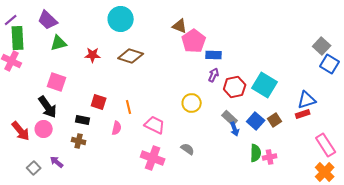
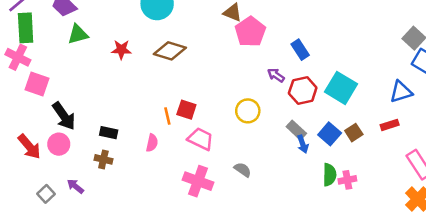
blue rectangle: (214, 55) -> (300, 50), moved, turned 56
purple arrow: (214, 75) -> (276, 75), turned -80
pink square: (57, 82) -> (37, 84), moved
blue triangle: (307, 100) -> (401, 92), moved
red square: (99, 102) -> (186, 110), moved

